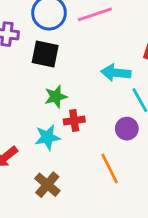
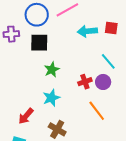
cyan arrow: (116, 73) -> (87, 31), moved
red cross: (74, 121) -> (85, 82), moved

